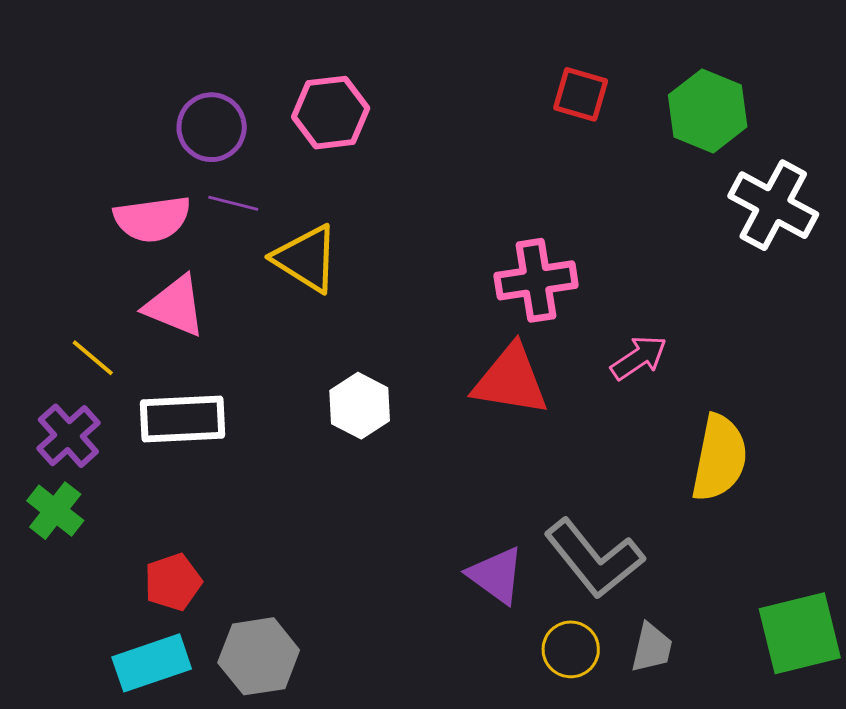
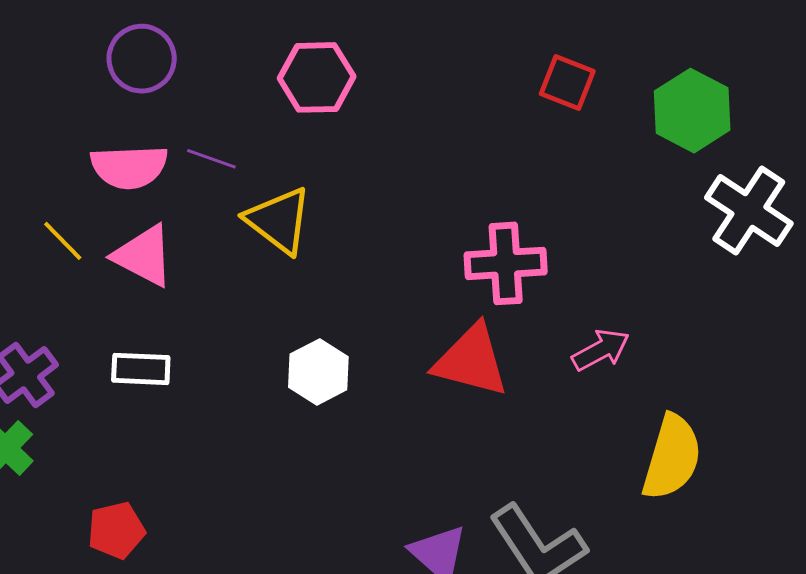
purple circle: (212, 127) -> (142, 59), moved
yellow line: (93, 358) -> (63, 241), moved
white rectangle: (183, 419) -> (141, 369), size x0.7

